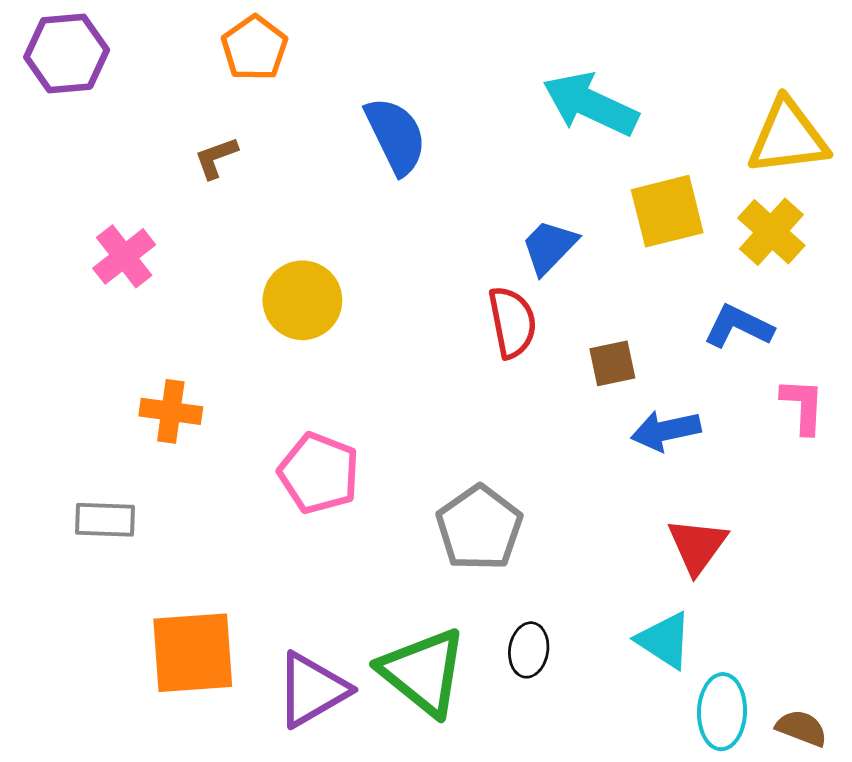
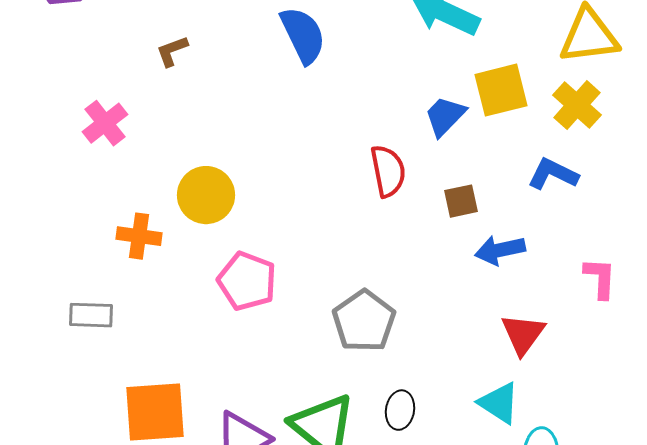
blue trapezoid: (549, 247) -> (445, 116), moved
yellow circle: (302, 300) -> (206, 195), moved
pink L-shape: (803, 406) -> (600, 278), moved

